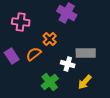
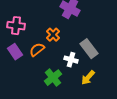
pink cross: (21, 22) -> (16, 26), moved
gray rectangle: (86, 53) -> (89, 49), turned 54

